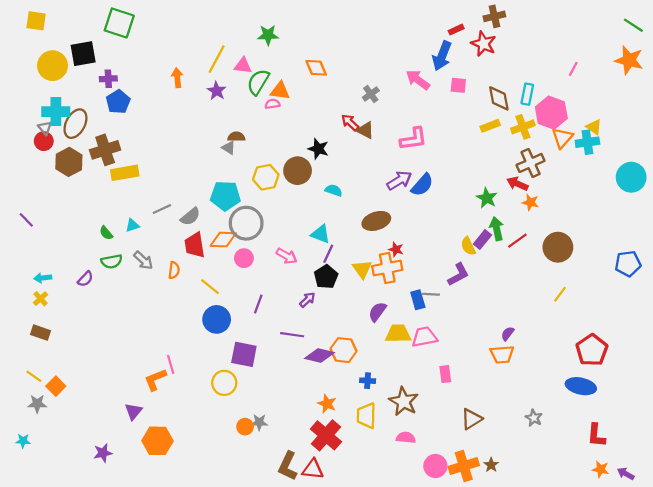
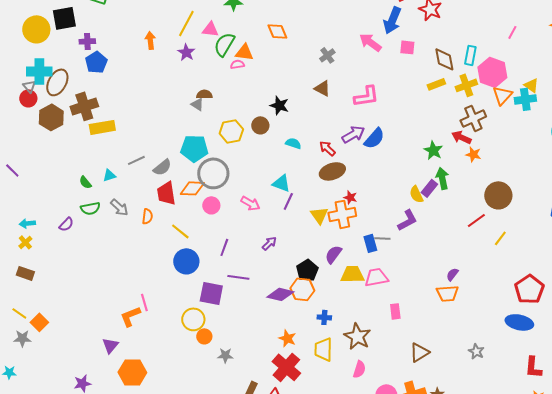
red arrow: (350, 123) -> (327, 148), moved
brown circle: (298, 171) -> (260, 125), size x0.7
red line: (517, 241) -> (476, 220), moved
black pentagon: (326, 277) -> (307, 270), moved
purple line: (292, 335) -> (238, 277), moved
orange circle: (245, 427) -> (204, 336), moved
pink semicircle: (406, 438) -> (359, 369), turned 102

